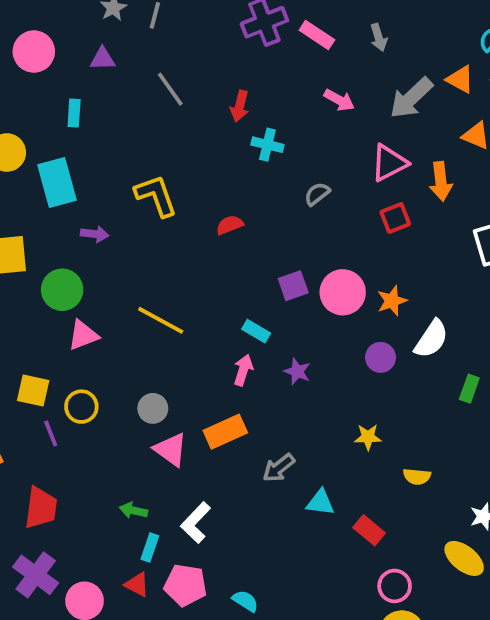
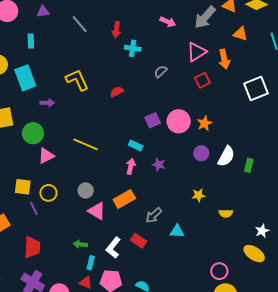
white semicircle: (431, 339) -> (226, 156), moved
red rectangle: (369, 530) -> (139, 241), moved

